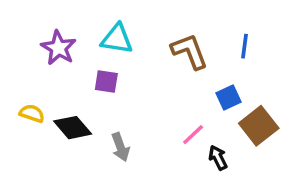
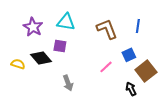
black diamond: (73, 128) -> (41, 58), moved
pink line: (193, 135) -> (106, 67), moved
black arrow: (218, 158) -> (131, 89), moved

